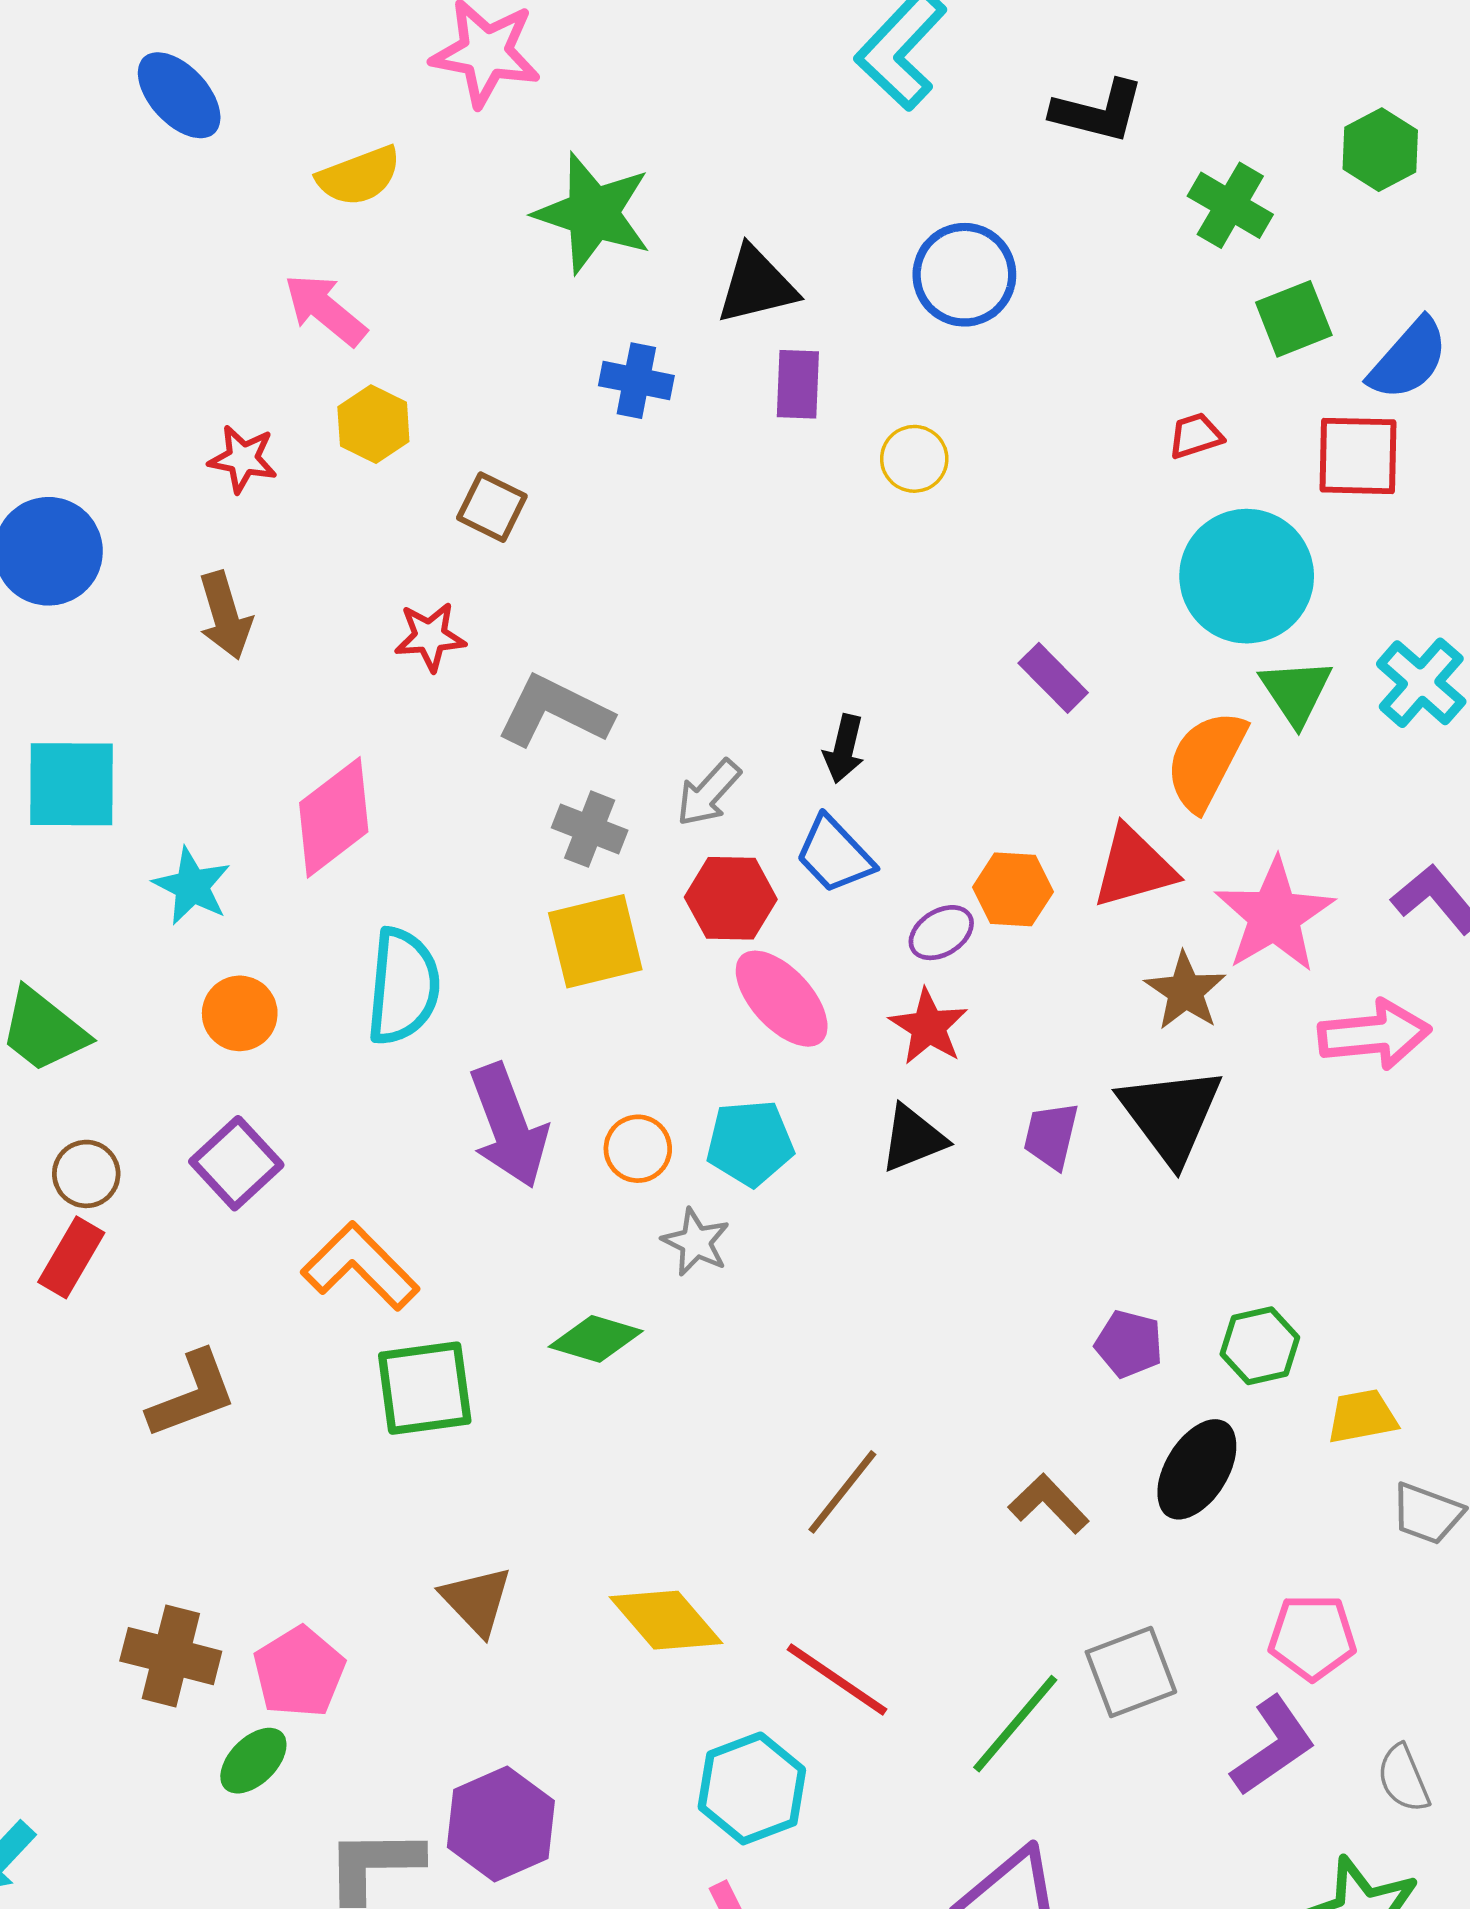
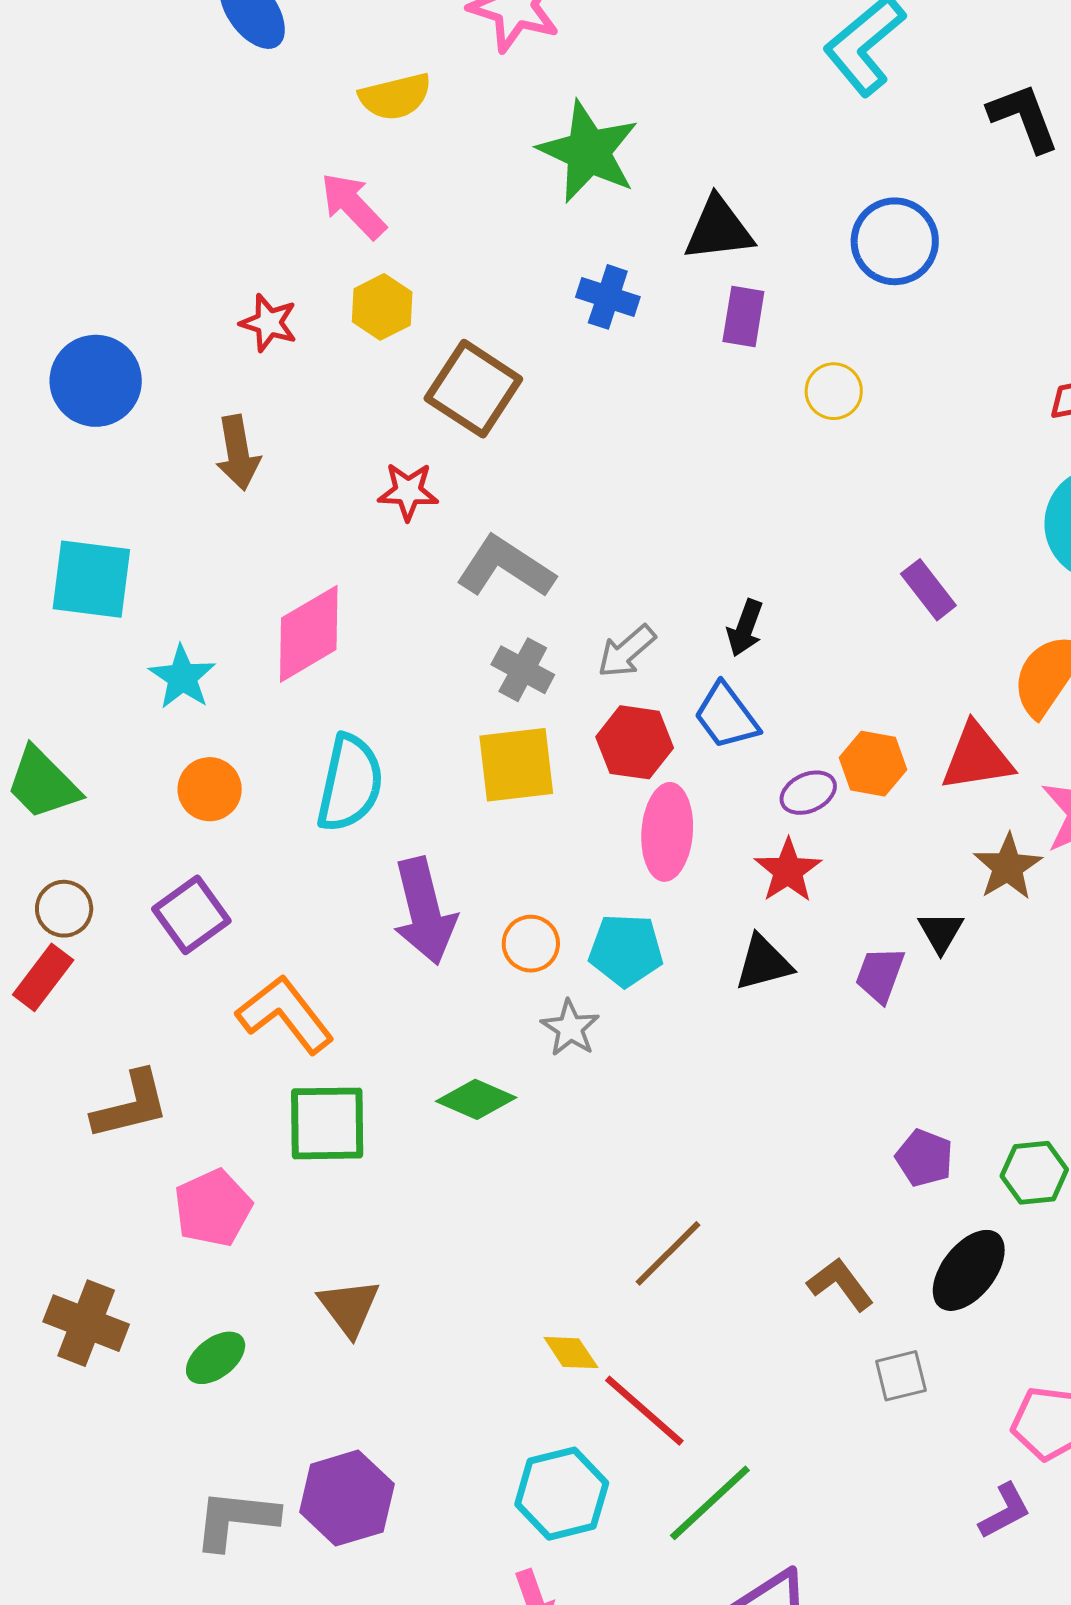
black L-shape: (1098, 111) -> (1024, 117), turned -132
brown square: (492, 507) -> (473, 389), size x1.6
pink ellipse: (782, 999) -> (667, 832), turned 40
black triangle: (1171, 1115) -> (941, 932), moved, size x0.5
yellow diamond: (666, 1620) -> (571, 1353), moved, size x0.6
pink pentagon: (299, 1672) -> (213, 1208), moved
gray square: (1131, 1672) -> (901, 1376), moved, size x0.7
green line: (1015, 1724) -> (710, 1503), moved
purple L-shape: (1273, 1746) -> (1005, 1511), size x0.7
green ellipse: (253, 1761) -> (216, 1358), moved

